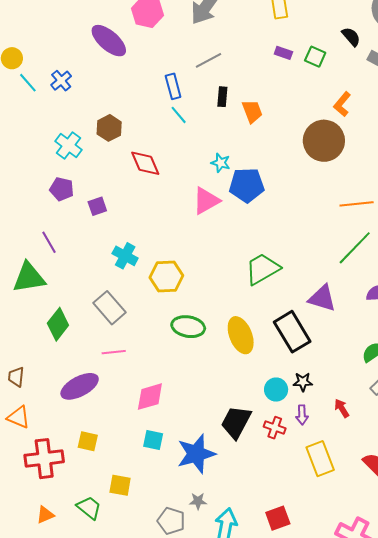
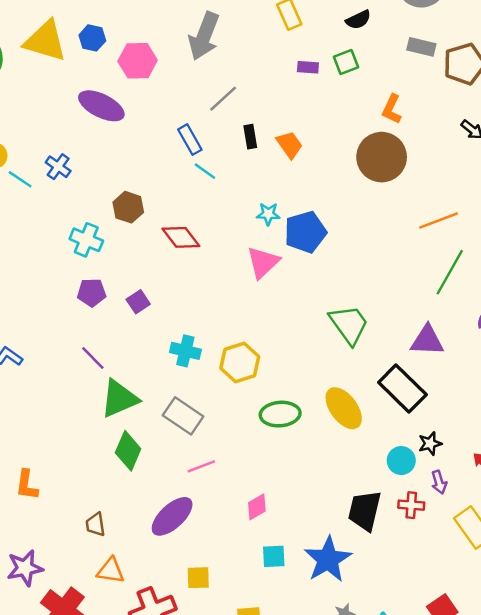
black semicircle: (351, 37) -> (358, 20), moved, turned 120
green square: (315, 57) -> (346, 62), turned -30
green trapezoid: (263, 269) -> (349, 324), turned 99
green triangle: (29, 278) -> (119, 399), moved
pink diamond: (150, 397) -> (257, 507), size x0.7

